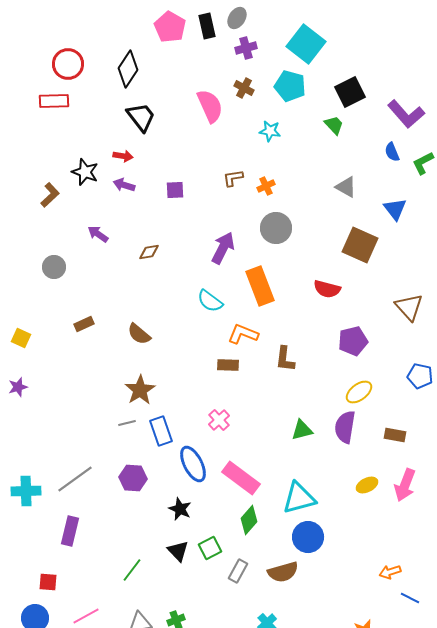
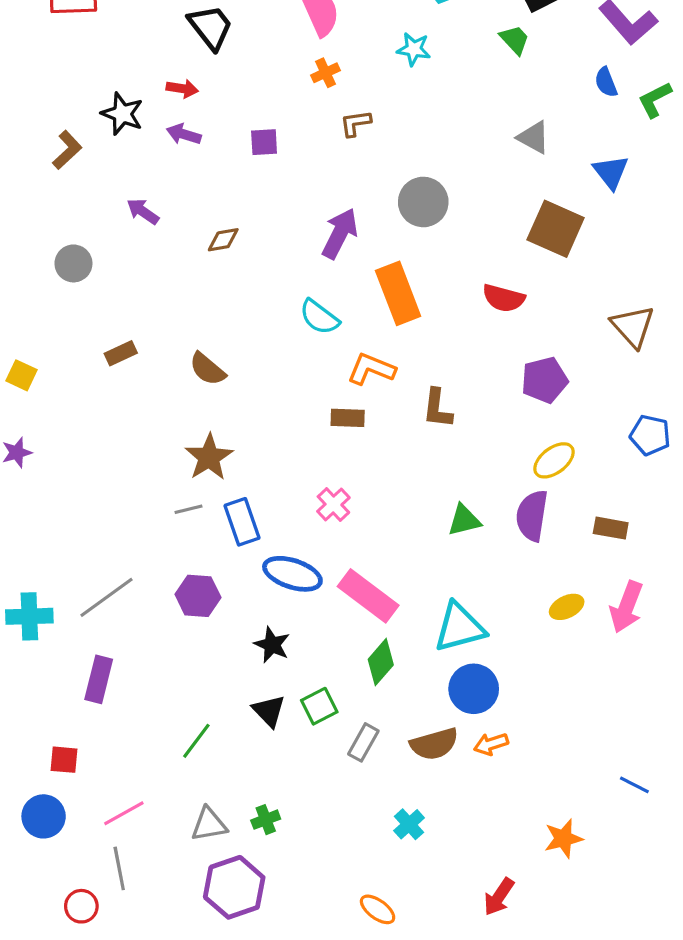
orange cross: (266, 186) -> (326, 73), moved
blue ellipse: (193, 464) -> (292, 574), turned -45
orange arrow: (390, 572) -> (491, 744), moved

